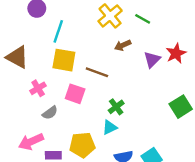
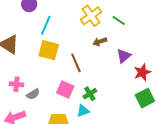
red star: (176, 53) -> (142, 72), moved
brown line: (97, 72) -> (76, 63), turned 42
pink cross: (38, 88) -> (16, 84), moved, turned 32
pink square: (75, 94) -> (65, 89), moved

